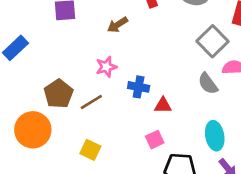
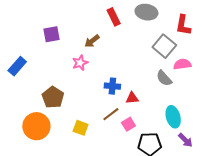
pink star: (106, 67) -> (80, 63), moved
brown line: (91, 102) -> (111, 114), moved
yellow square: (90, 150) -> (81, 128), moved

